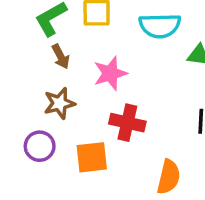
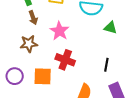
pink star: (110, 73) -> (59, 31), turned -30
purple circle: (40, 146) -> (15, 76), moved

